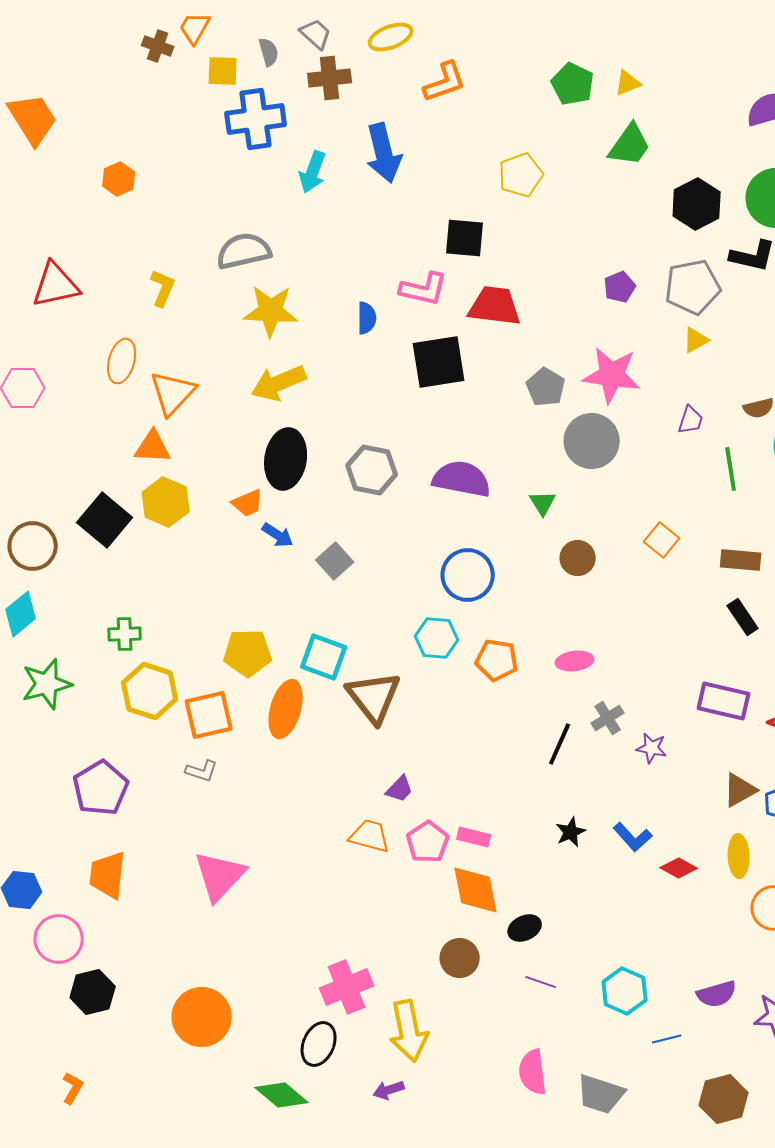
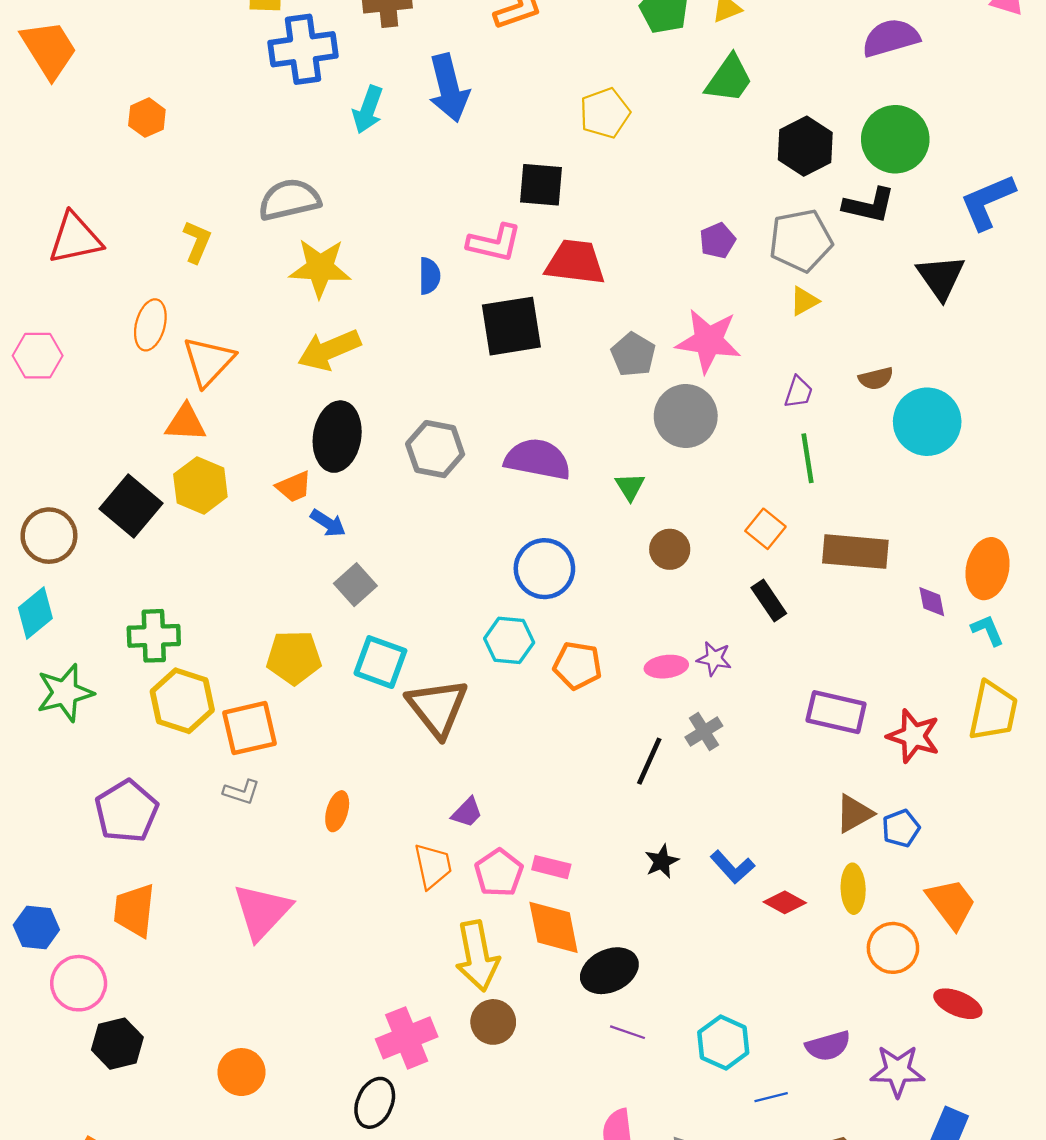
green line: (731, 469) -> (808, 458), moved
brown rectangle: (741, 560) -> (855, 552), size x1.4
gray square: (335, 561) -> (355, 585), moved
black rectangle: (743, 617) -> (769, 601), moved
green cross: (125, 634) -> (154, 636), size x1.4
orange ellipse: (286, 709) -> (337, 811), moved, size x0.6
purple star: (652, 748) -> (714, 659), moved
orange trapezoid: (370, 836) -> (433, 866), turned 63
black ellipse: (525, 928) -> (609, 971), size x1.5
brown circle: (460, 958) -> (493, 1022), moved
orange circle: (202, 1017) -> (241, 1072), size x0.7
yellow arrow: (409, 1031) -> (477, 956), moved

